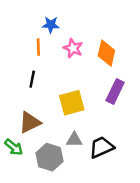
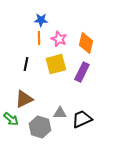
orange line: (38, 47) -> (39, 38), moved
purple rectangle: (115, 92) -> (82, 72), moved
yellow square: (72, 103) -> (56, 64), moved

